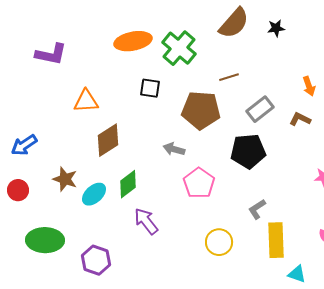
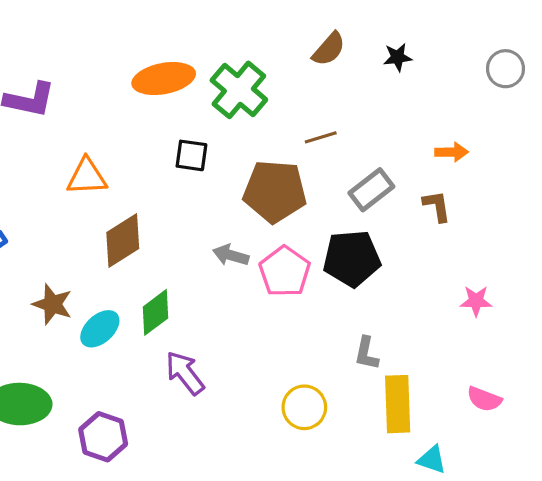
brown semicircle: (234, 23) -> (329, 49), size x0.7
orange arrow: (309, 86) -> (452, 152), turned -72
brown L-shape: (300, 119) -> (437, 206), turned 55
pink pentagon: (199, 183) -> (285, 272), moved
gray L-shape: (257, 209) -> (366, 353), turned -45

